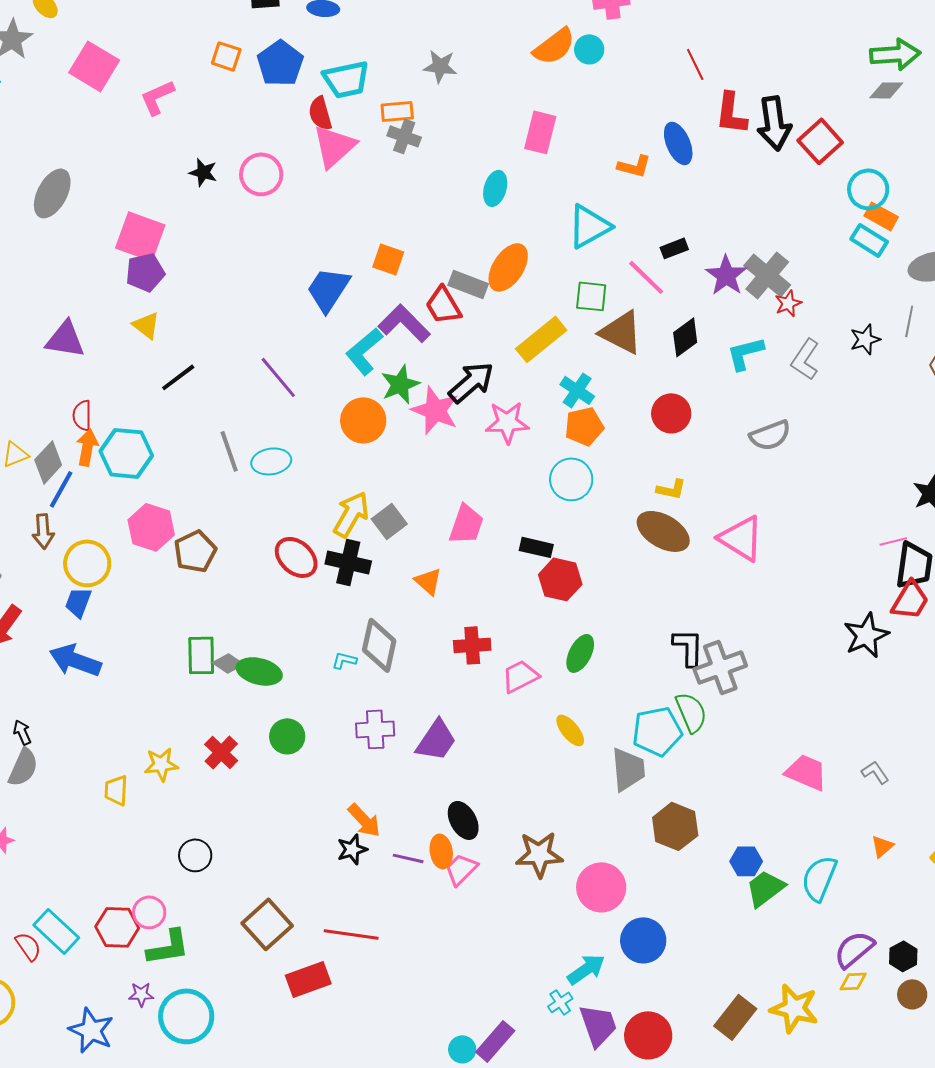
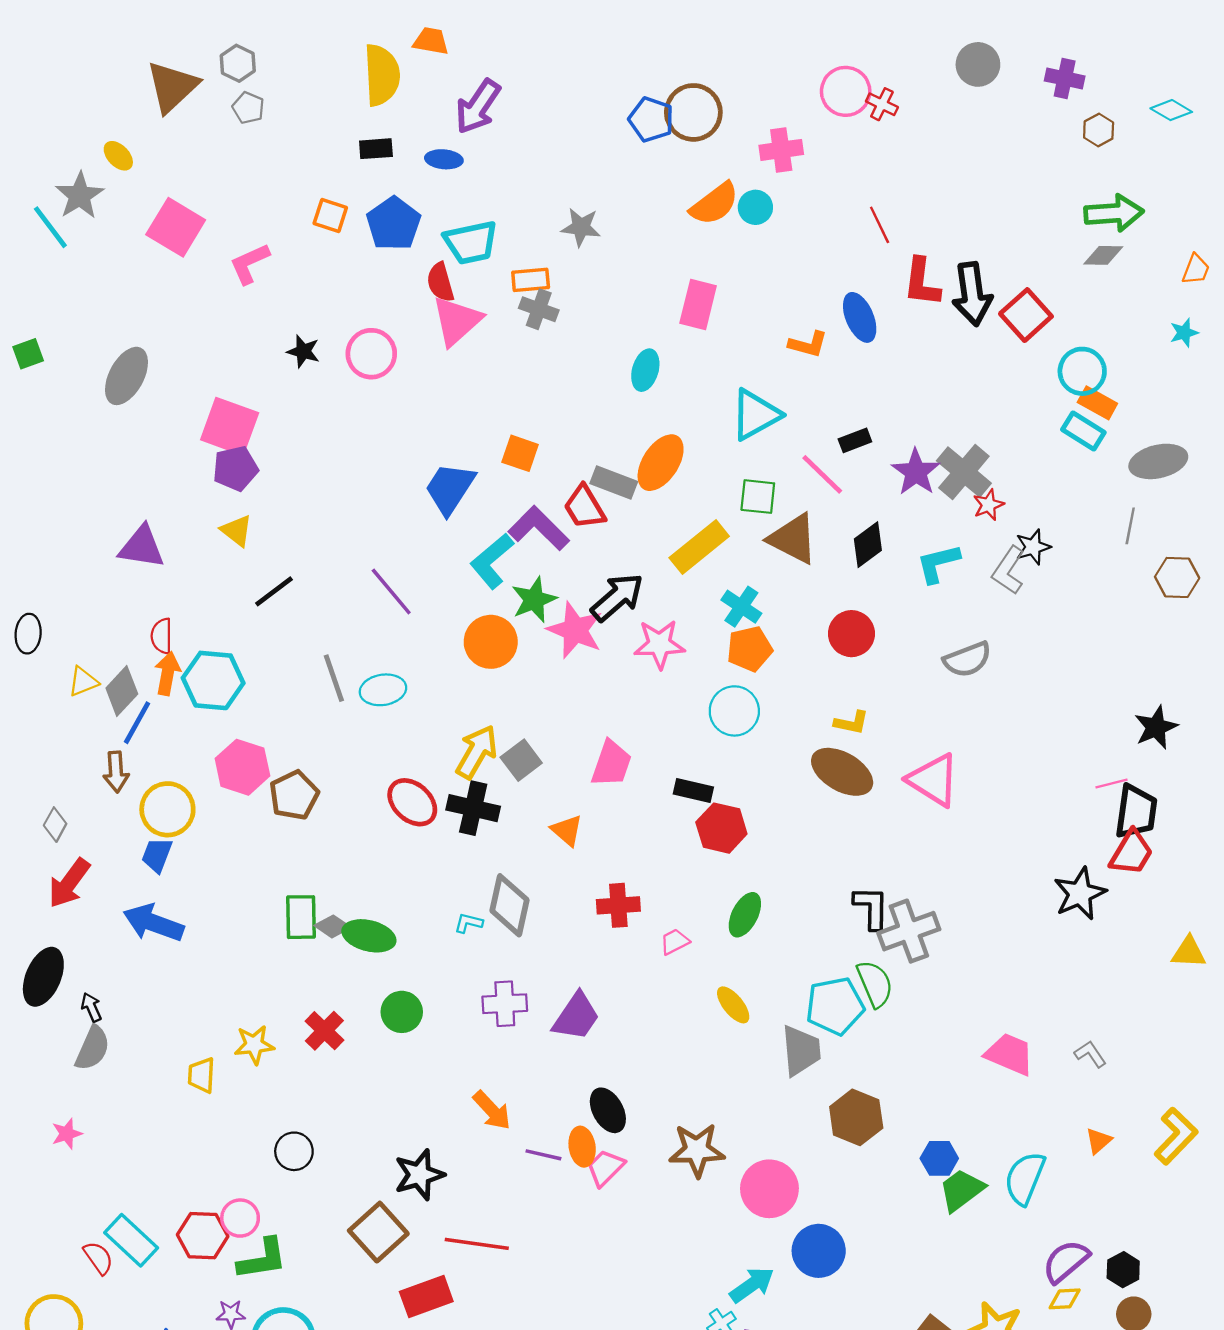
black star: (865, 339) -> (1033, 547), moved
pink trapezoid: (520, 676) -> (675, 942), size x0.7
black star: (352, 849) -> (419, 1175), moved, size x1.4

